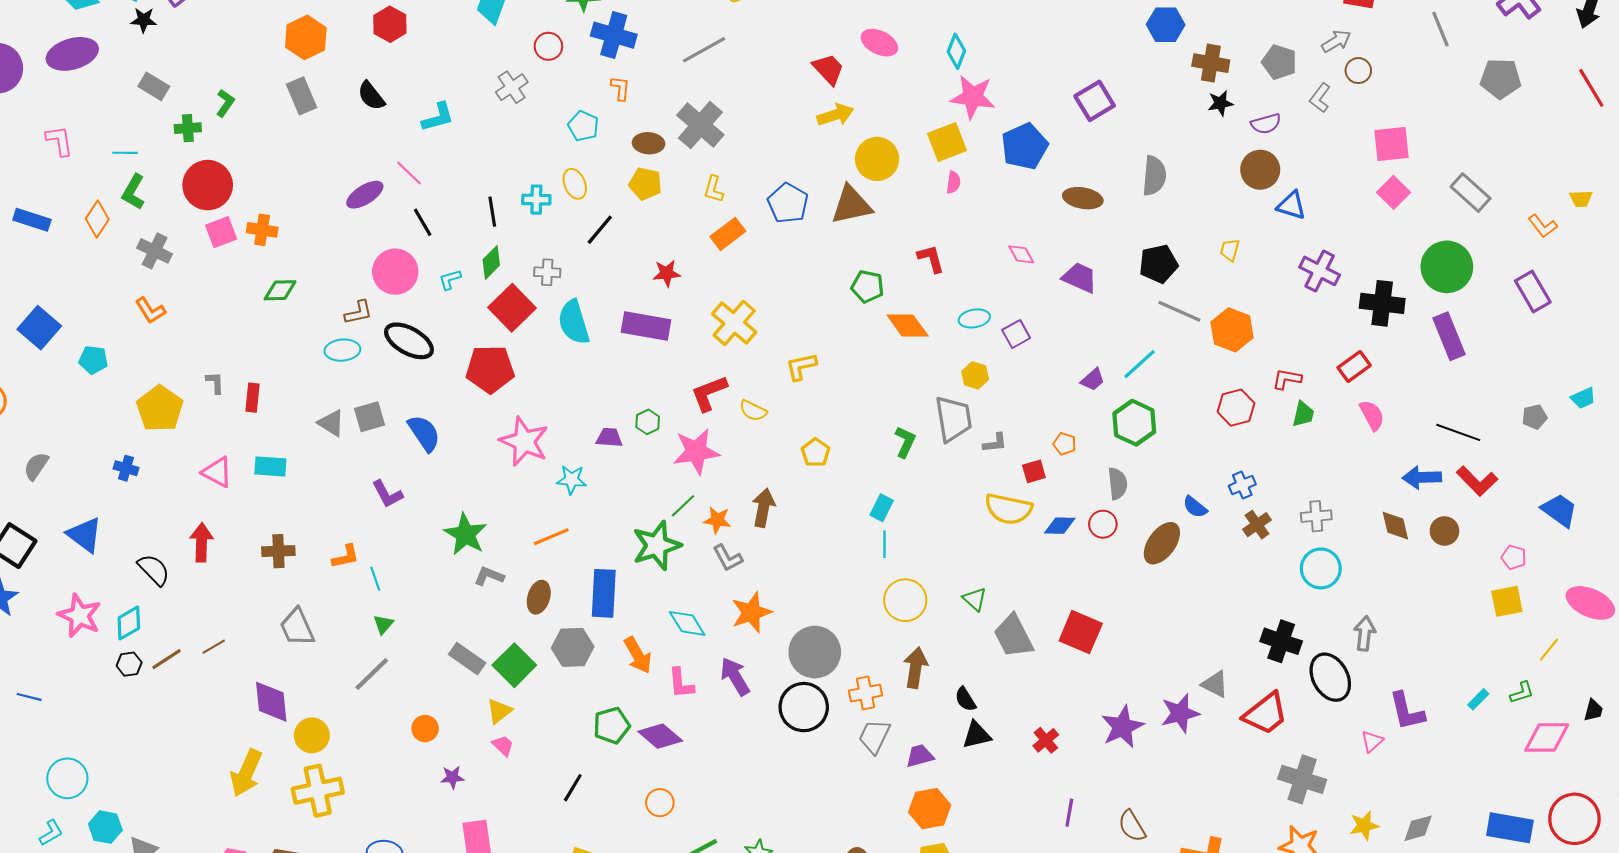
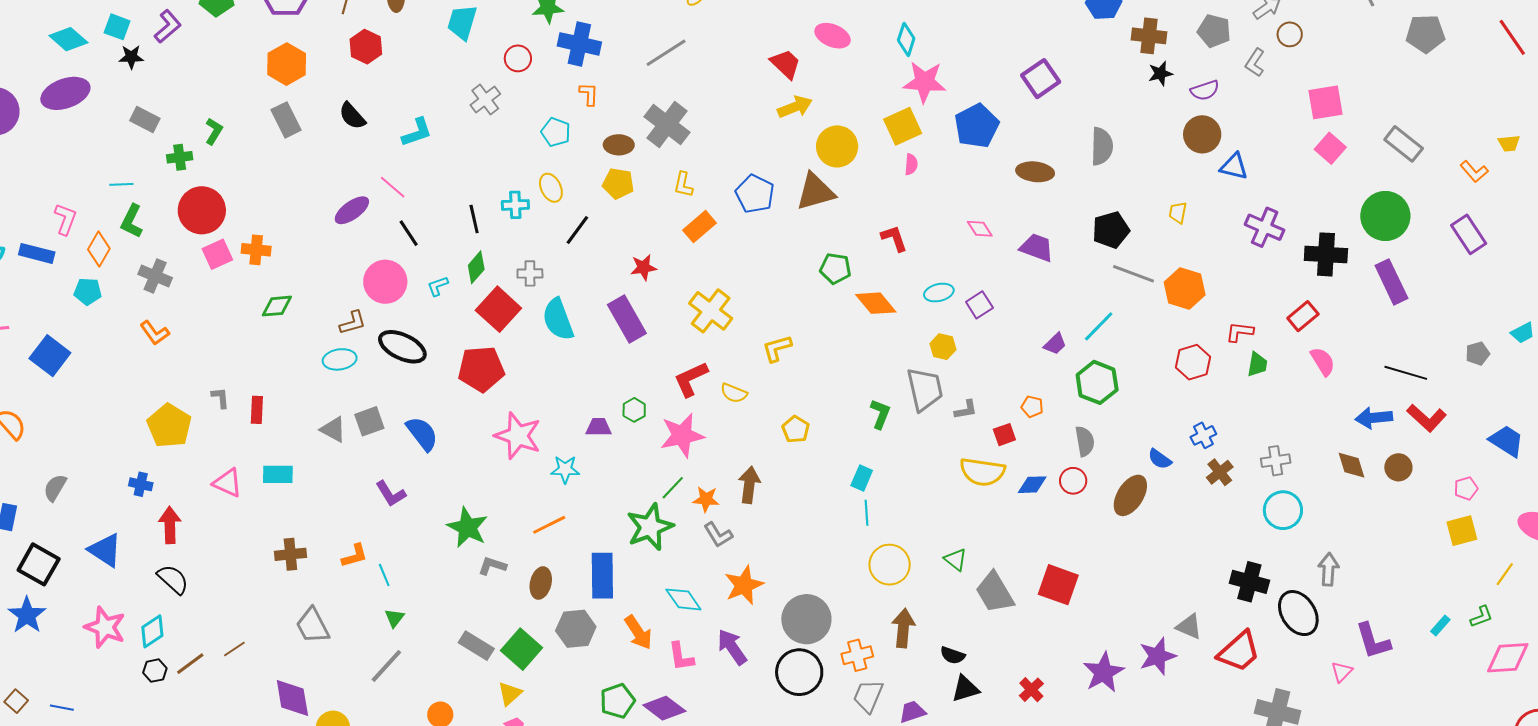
pink L-shape: (59, 141) -> (65, 219), moved, turned 32
purple rectangle: (646, 326) -> (627, 319), turned 54
cyan pentagon: (93, 360) -> (88, 291), moved
red arrow: (202, 542) -> (170, 525), moved
pink pentagon: (1514, 557) -> (1466, 488), turned -30
black semicircle: (965, 699) -> (953, 655), turned -35

